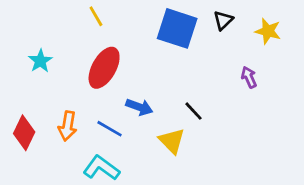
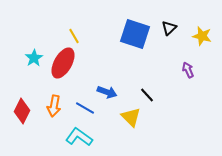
yellow line: (96, 16) -> (74, 36), moved
red ellipse: (104, 68) -> (63, 63), moved

